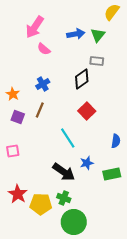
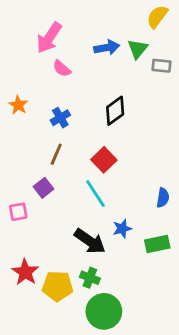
gray rectangle: (97, 61) -> (161, 66), moved
orange star: (13, 94) -> (18, 105), moved
red square: (87, 111) -> (104, 160), moved
purple square: (18, 117) -> (44, 188), moved, turned 32

